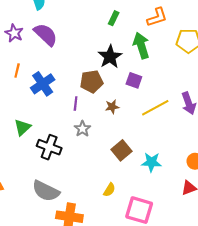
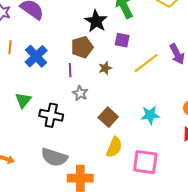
brown square: (122, 150) -> (108, 117), moved
yellow semicircle: (109, 190) -> (114, 147), size x1.5

